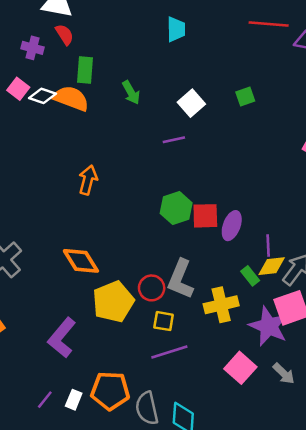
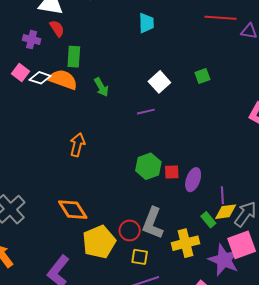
green arrow: (131, 93) -> (101, 87), moved
red square: (205, 216) -> (172, 172), size x0.7

